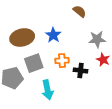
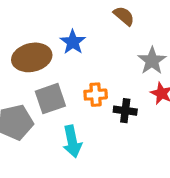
blue star: (53, 35) -> (73, 42), moved
gray star: (97, 39) -> (152, 61), turned -30

